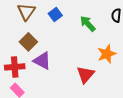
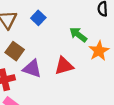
green arrow: (88, 24) -> (78, 35), moved
red triangle: (85, 75) -> (64, 66), moved, turned 42

